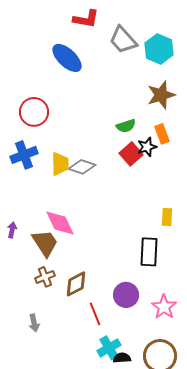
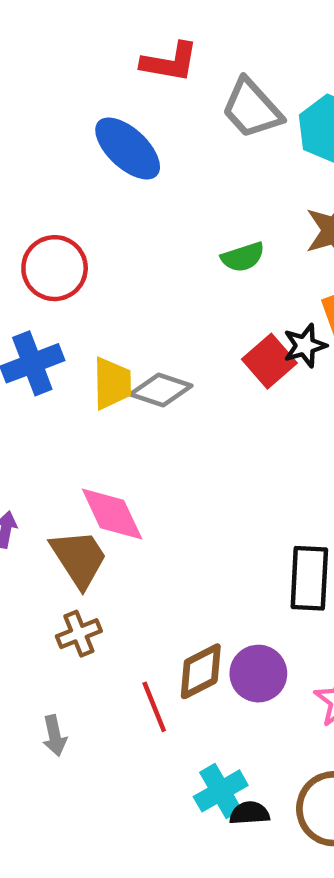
green semicircle: (126, 126) -> (243, 257), moved
brown diamond: (76, 284) -> (201, 671), moved
red line: (95, 314) -> (154, 707), moved

